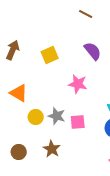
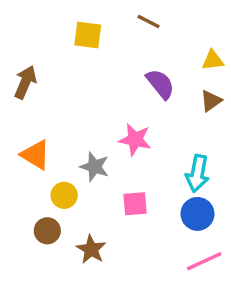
yellow square: (50, 55) -> (88, 35), moved, turned 30
gray star: (57, 116) -> (95, 167), moved
brown circle: (19, 152) -> (47, 231), moved

